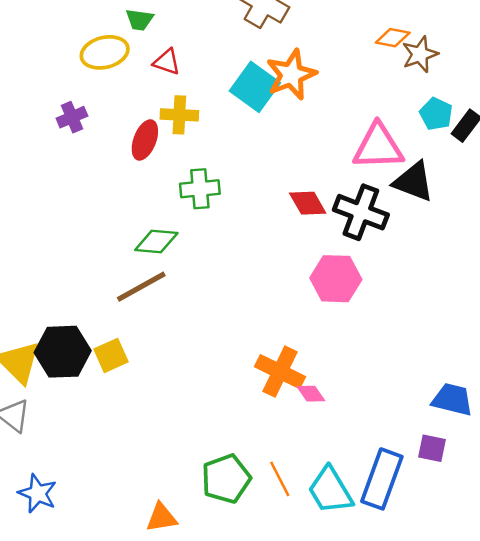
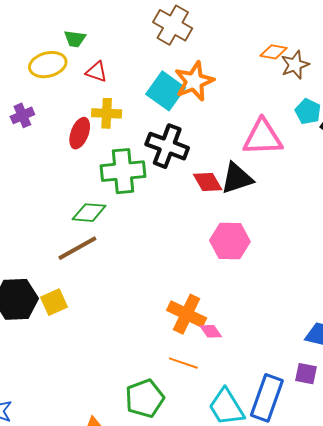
black triangle: (414, 182) -> (237, 178), moved, turned -39
green cross: (200, 189) -> (123, 171), size x1.4
black cross: (361, 212) -> (167, 146), moved
orange line: (280, 479) -> (183, 363), moved, turned -44

